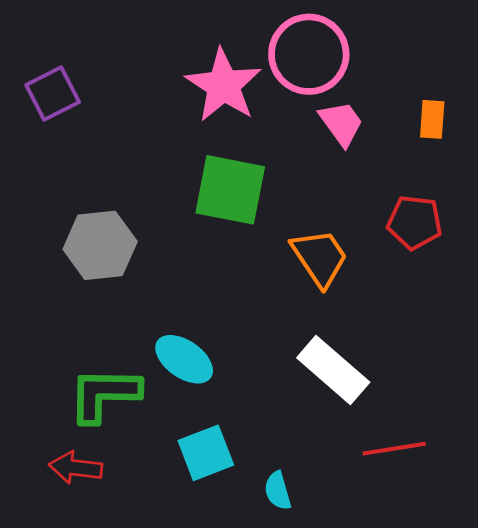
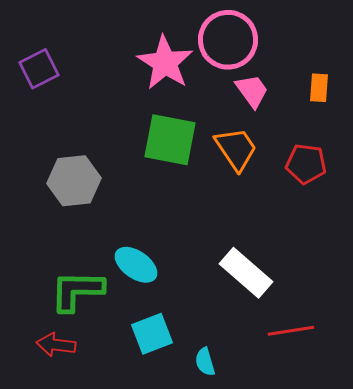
orange trapezoid: (320, 258) -> (236, 149), moved

